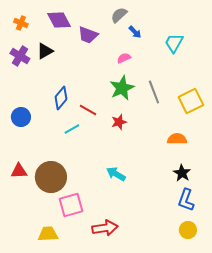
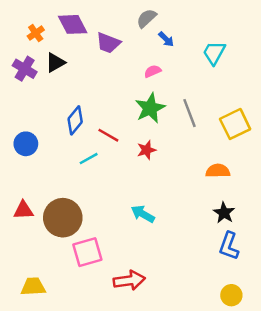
orange cross: (21, 23) -> (36, 33), moved, turned 32
yellow circle: (188, 230) -> (231, 295), moved
yellow trapezoid: (48, 234) -> (33, 287), moved

